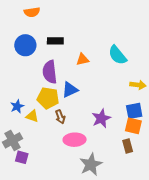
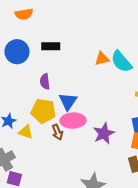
orange triangle: (83, 60) -> (102, 59), moved
purple semicircle: (50, 72) -> (45, 82), size x0.6
blue triangle: (70, 90) -> (68, 101), turned -30
pink ellipse: (75, 140) -> (73, 121), moved

